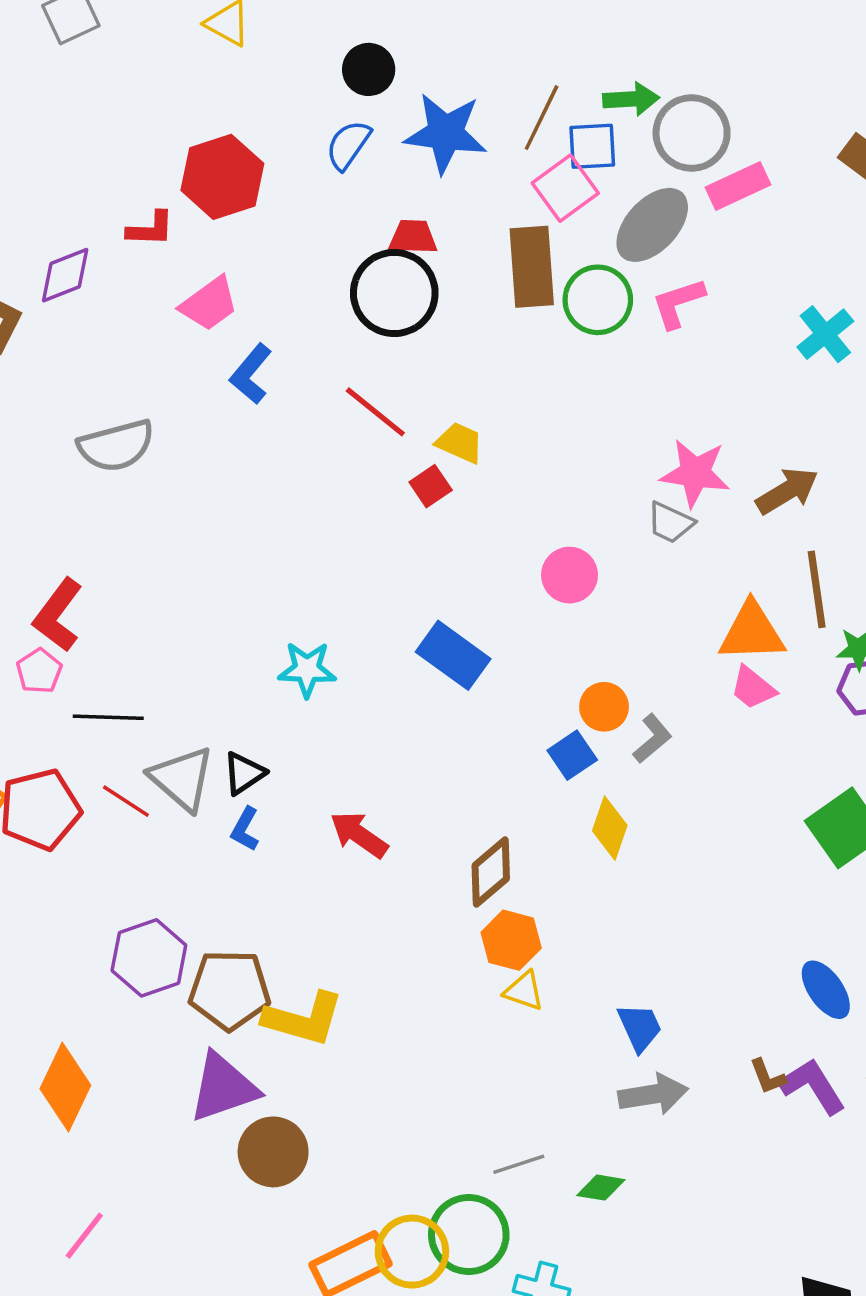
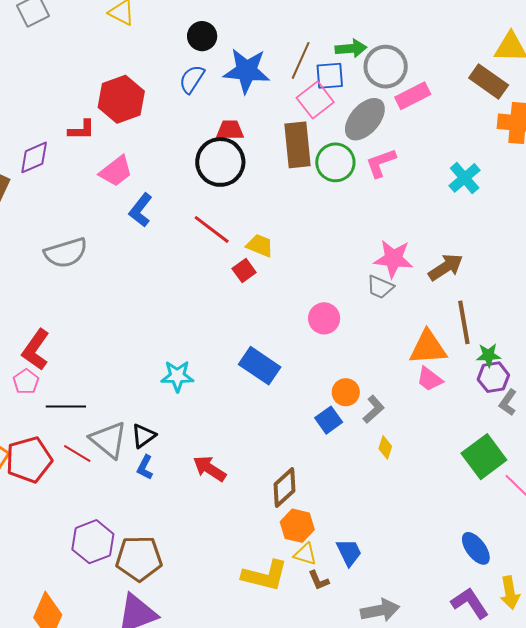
yellow diamond: (610, 828) -> (385, 447), moved, size x0.7
yellow L-shape: (303, 1019) -> (265, 576), moved
blue trapezoid: (640, 1027) -> (349, 552), moved
brown L-shape: (768, 1077) -> (319, 580), moved

